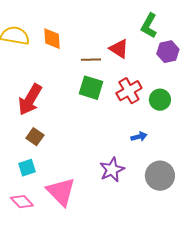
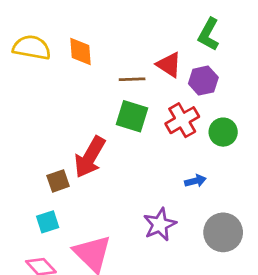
purple hexagon: (168, 52) -> (203, 81), moved
red arrow: (30, 100) -> (90, 157), moved
brown square: (35, 137) -> (58, 181), turned 36

